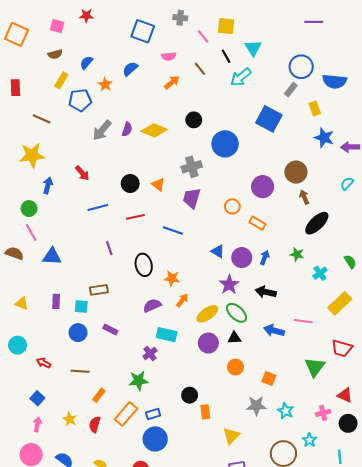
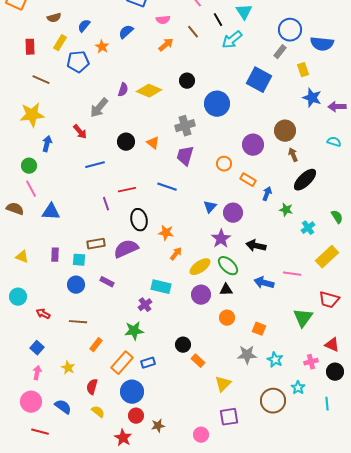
red rectangle: (15, 88) -> (30, 47), moved
gray arrow: (102, 130) -> (99, 108), moved
cyan semicircle: (347, 184) -> (334, 142), turned 64
red line: (135, 217) -> (127, 190), moved
blue triangle: (218, 251) -> (210, 207), turned 40
blue arrow: (265, 258) -> (267, 194), moved
purple semicircle: (152, 306) -> (126, 249), moved, size x1.4
orange rectangle: (205, 412) -> (198, 361), turned -40
red semicircle: (95, 424) -> (92, 387), moved
blue circle: (155, 439) -> (132, 392), moved

